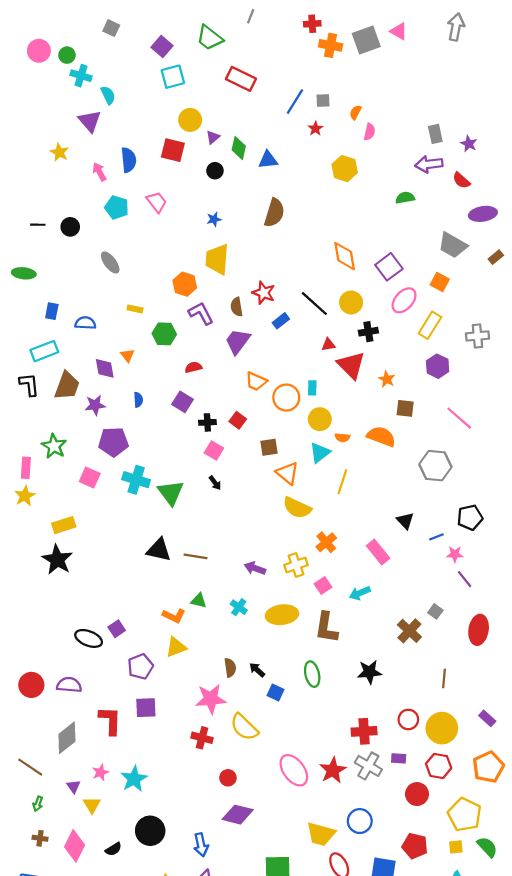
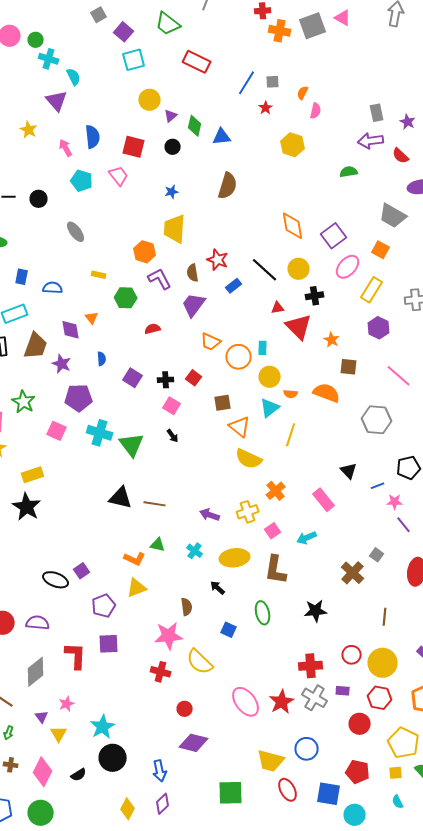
gray square: (111, 28) -> (99, 15), moved, turned 35
red square: (173, 150) -> (134, 147), moved
purple square: (183, 402) -> (133, 378), moved
purple star: (95, 405) -> (62, 364), turned 30
black arrow: (257, 670) -> (218, 588), moved
cyan star: (134, 779) -> (103, 727), moved

